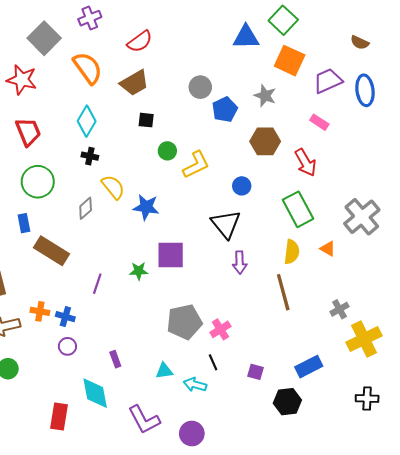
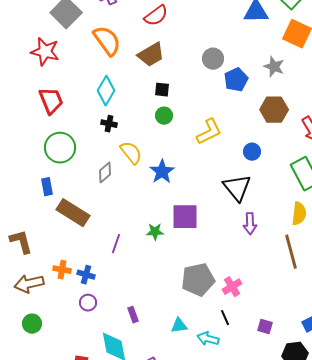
green circle: (167, 151) -> (164, 116), moved
blue star: (146, 207) -> (162, 172), turned 30

